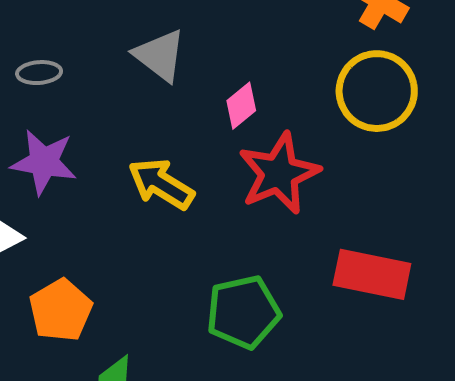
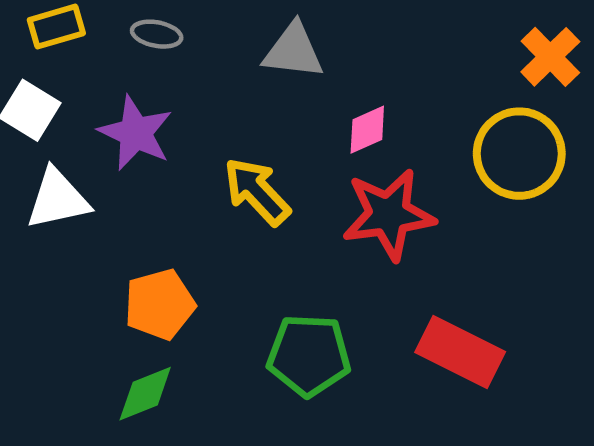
gray triangle: (160, 55) -> (293, 51), turned -46
orange pentagon: (61, 310) -> (160, 304), moved

